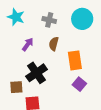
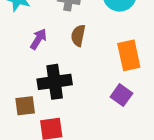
orange rectangle: (75, 60) -> (129, 55), moved
black cross: (37, 73) -> (55, 82), turned 30

